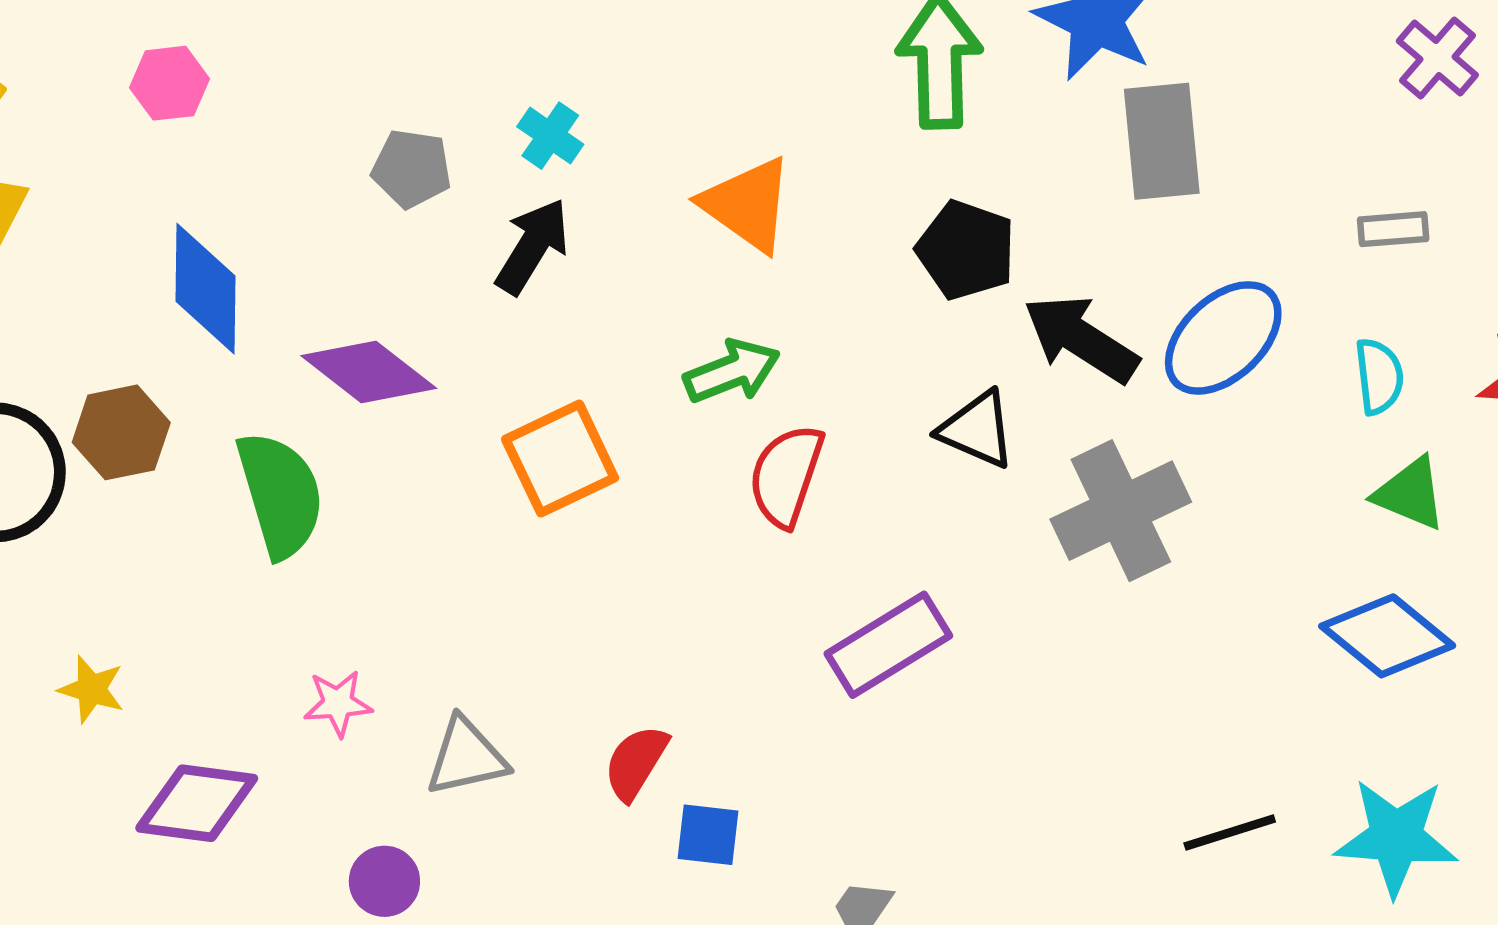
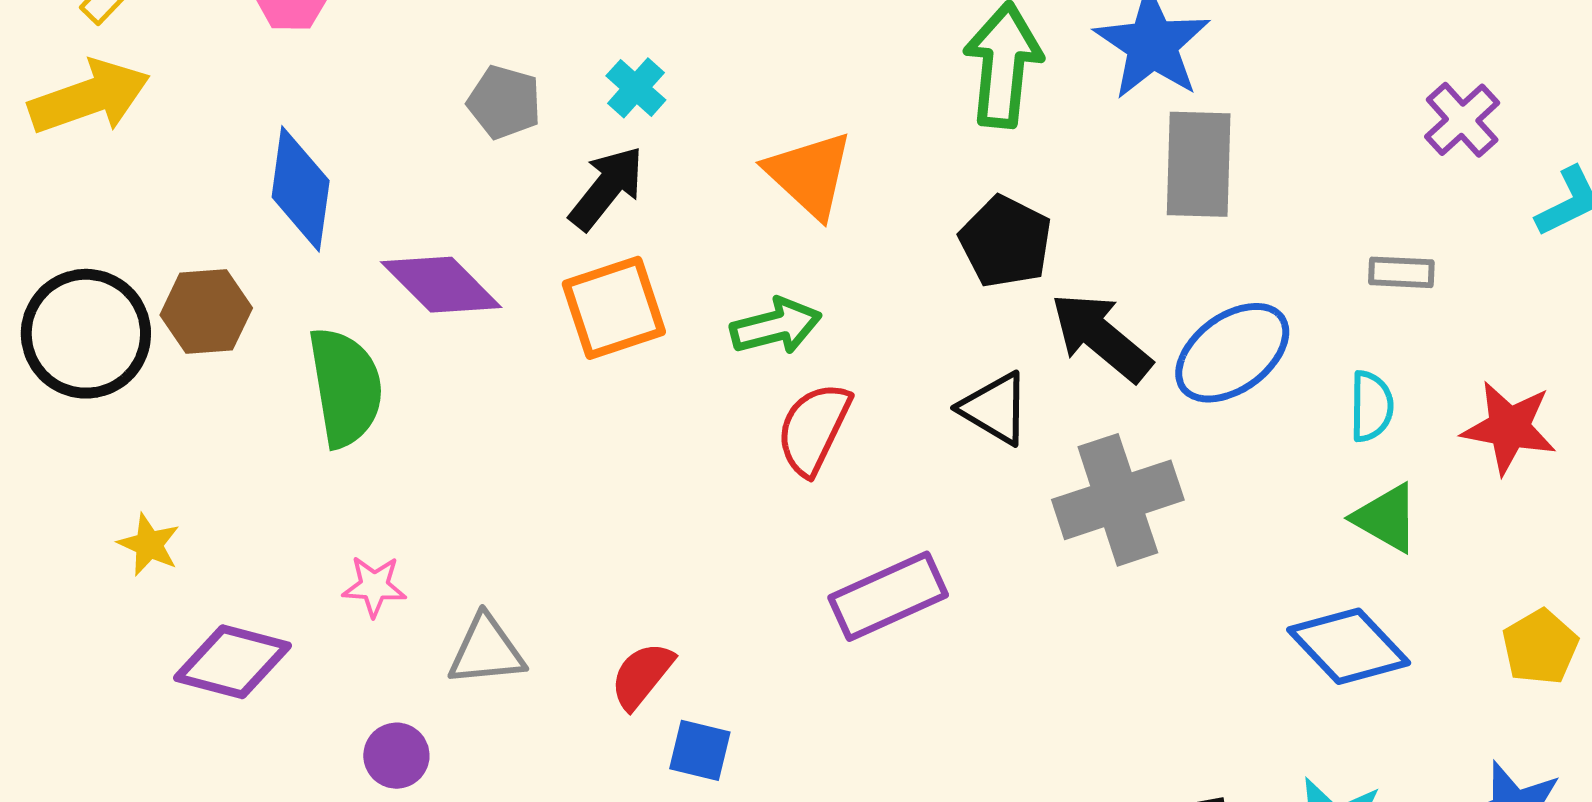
orange square: (560, 459) -> (614, 308), moved

